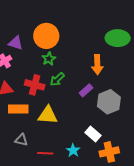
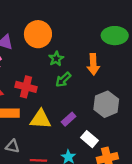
green star: (49, 59) -> (56, 59), moved
green arrow: (57, 79) -> (63, 80), moved
purple rectangle: (86, 90) -> (69, 119), moved

